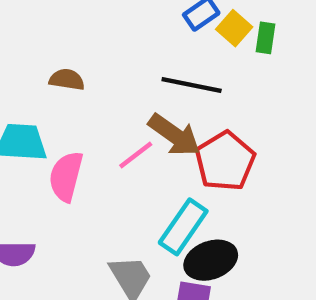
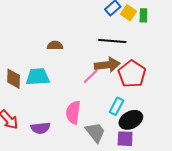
brown arrow: (174, 135) -> (107, 65), turned -35
pink semicircle: (66, 176) -> (73, 112), moved
cyan rectangle: (183, 227) -> (116, 106), size x0.7

